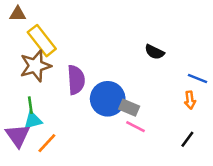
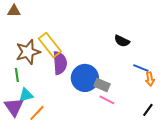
yellow rectangle: (42, 41) -> (50, 45), moved
blue line: (198, 79) -> (141, 68), moved
green line: (30, 105) -> (17, 75), moved

